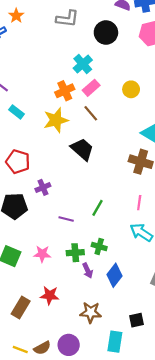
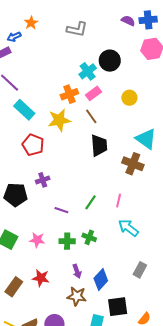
black circle: (106, 33) -> (110, 61), moved
cyan rectangle: (17, 112) -> (24, 110), size x1.5
black trapezoid: (82, 149) -> (99, 145), moved, turned 40
red pentagon: (18, 162) -> (33, 145), moved
pink line: (139, 203) -> (119, 201), moved
purple arrow: (88, 271) -> (77, 271), moved
blue diamond: (115, 275) -> (101, 279), moved
black square: (137, 320) -> (118, 307), size x1.5

